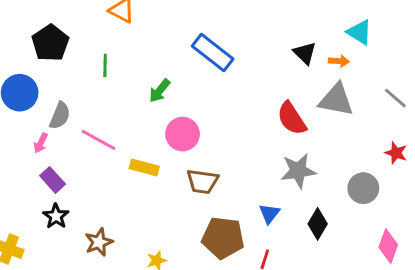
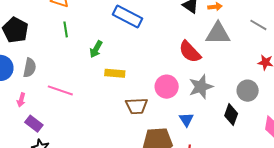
green line: (105, 65) -> (66, 29), moved
gray semicircle: (60, 116) -> (30, 68), moved
pink circle: (183, 134) -> (167, 87), moved
yellow rectangle: (144, 167) -> (115, 73), moved
black diamond: (318, 224) -> (231, 115), moved

